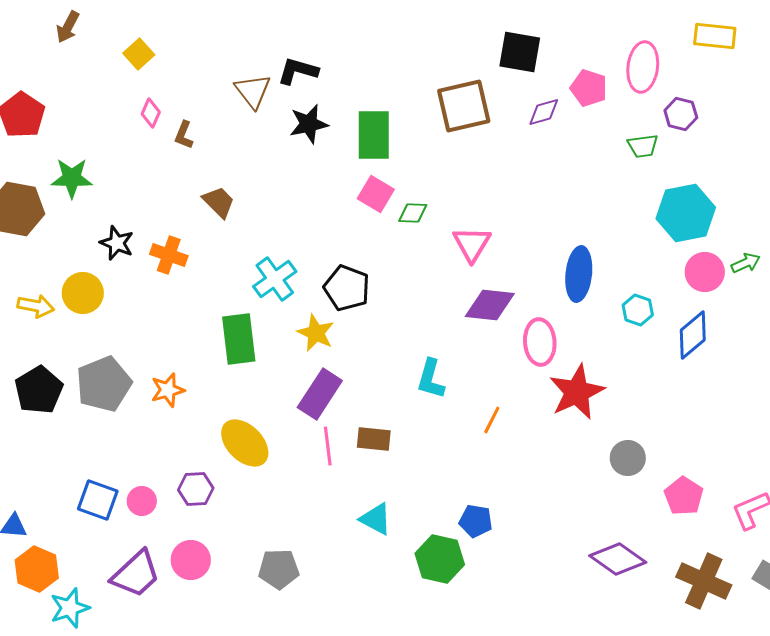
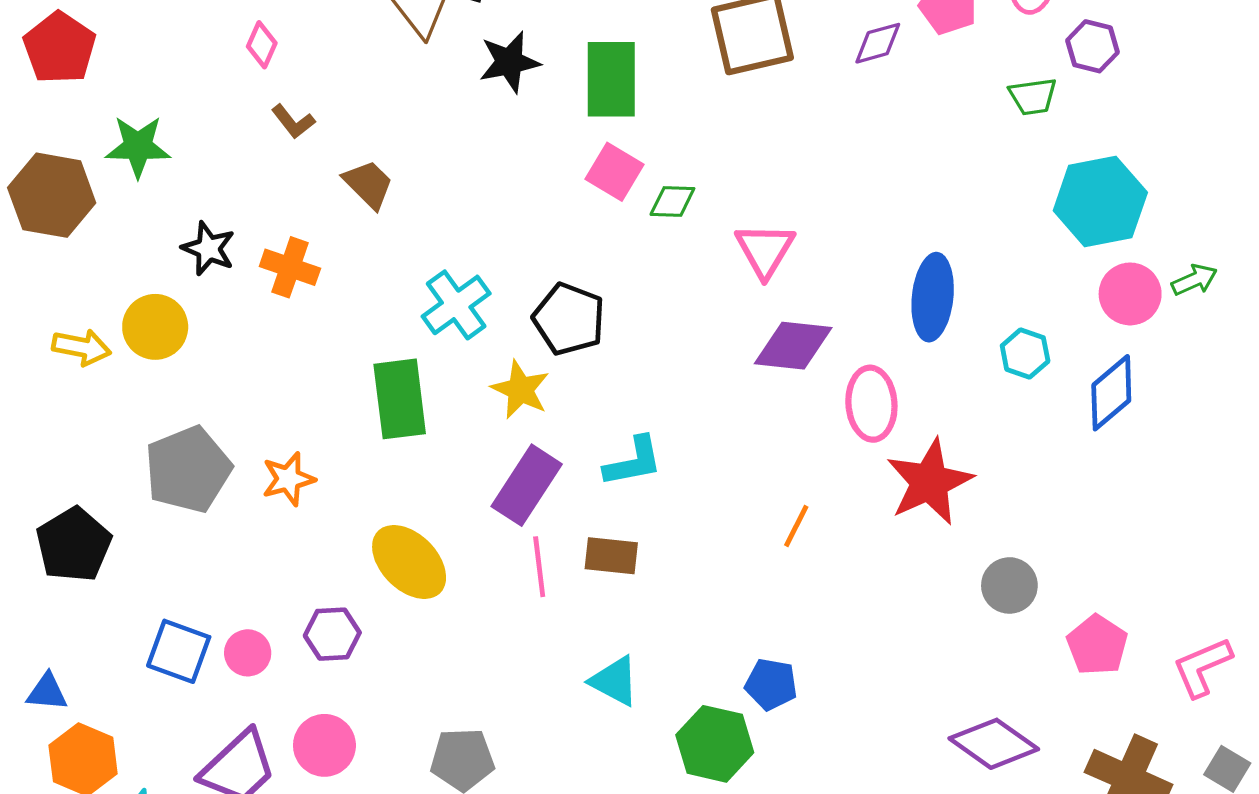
brown L-shape: (184, 135) -> (293, 122), moved, turned -60
cyan L-shape: (431, 379) -> (633, 462), moved, turned -117
black pentagon: (39, 390) -> (74, 545), moved

